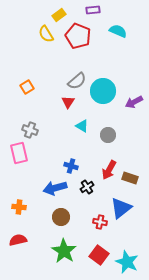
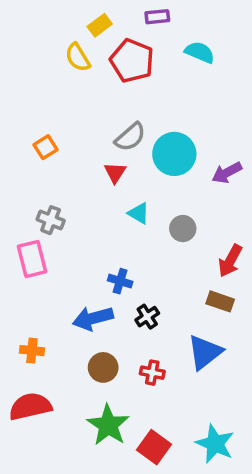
red arrow: (109, 170) -> (230, 261), moved
red cross: (100, 222) -> (152, 373), moved
red semicircle: (18, 240) -> (30, 406), size x1.4
red square: (99, 255) -> (154, 447), moved

